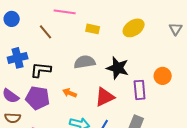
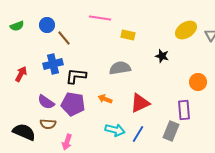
yellow ellipse: (134, 28) -> (186, 30), moved
brown line: (46, 32) -> (64, 38), moved
black star: (118, 68) -> (162, 56), moved, size x0.6
purple rectangle: (140, 90) -> (184, 110), moved

